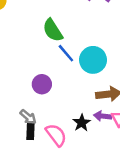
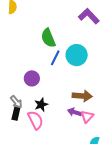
blue line: (66, 53) -> (55, 58), turned 56
cyan circle: (93, 60) -> (77, 55), moved
black star: (82, 123) -> (41, 105), moved

